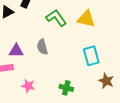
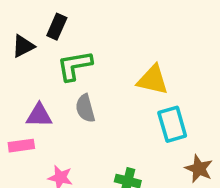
green L-shape: (56, 18) -> (75, 66), moved, turned -65
yellow triangle: (86, 19) -> (153, 80), moved

